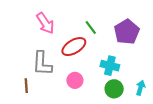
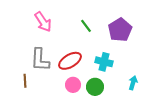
red ellipse: (74, 47) -> (70, 61), moved
pink circle: (75, 80) -> (73, 85), moved
green circle: (114, 89) -> (95, 87), moved

